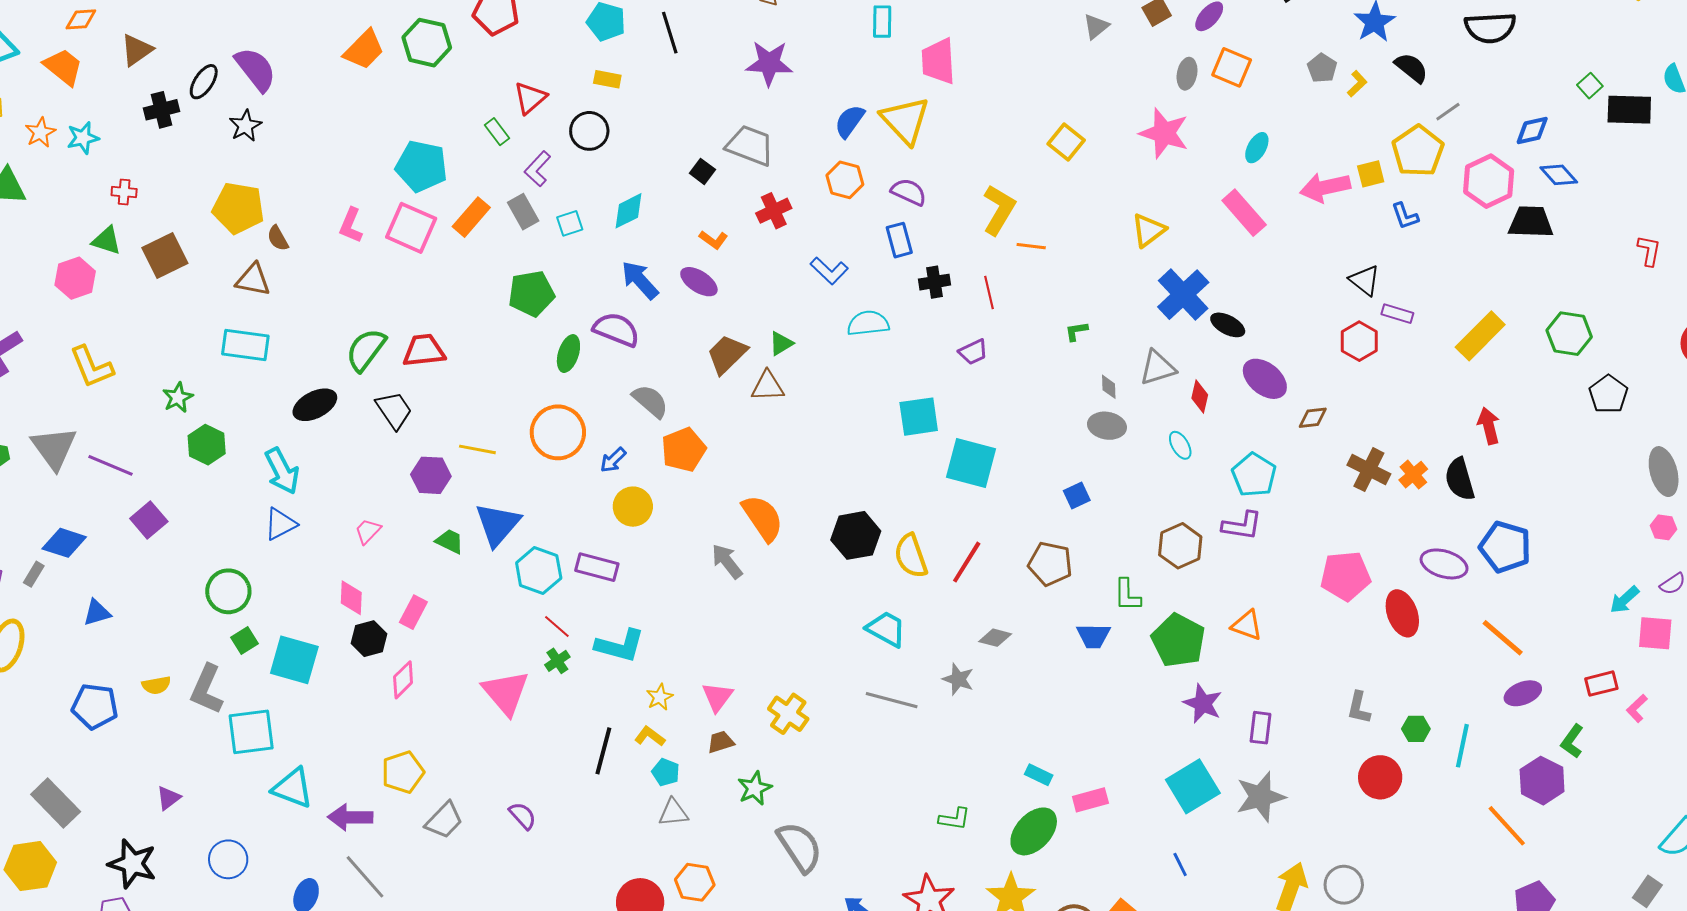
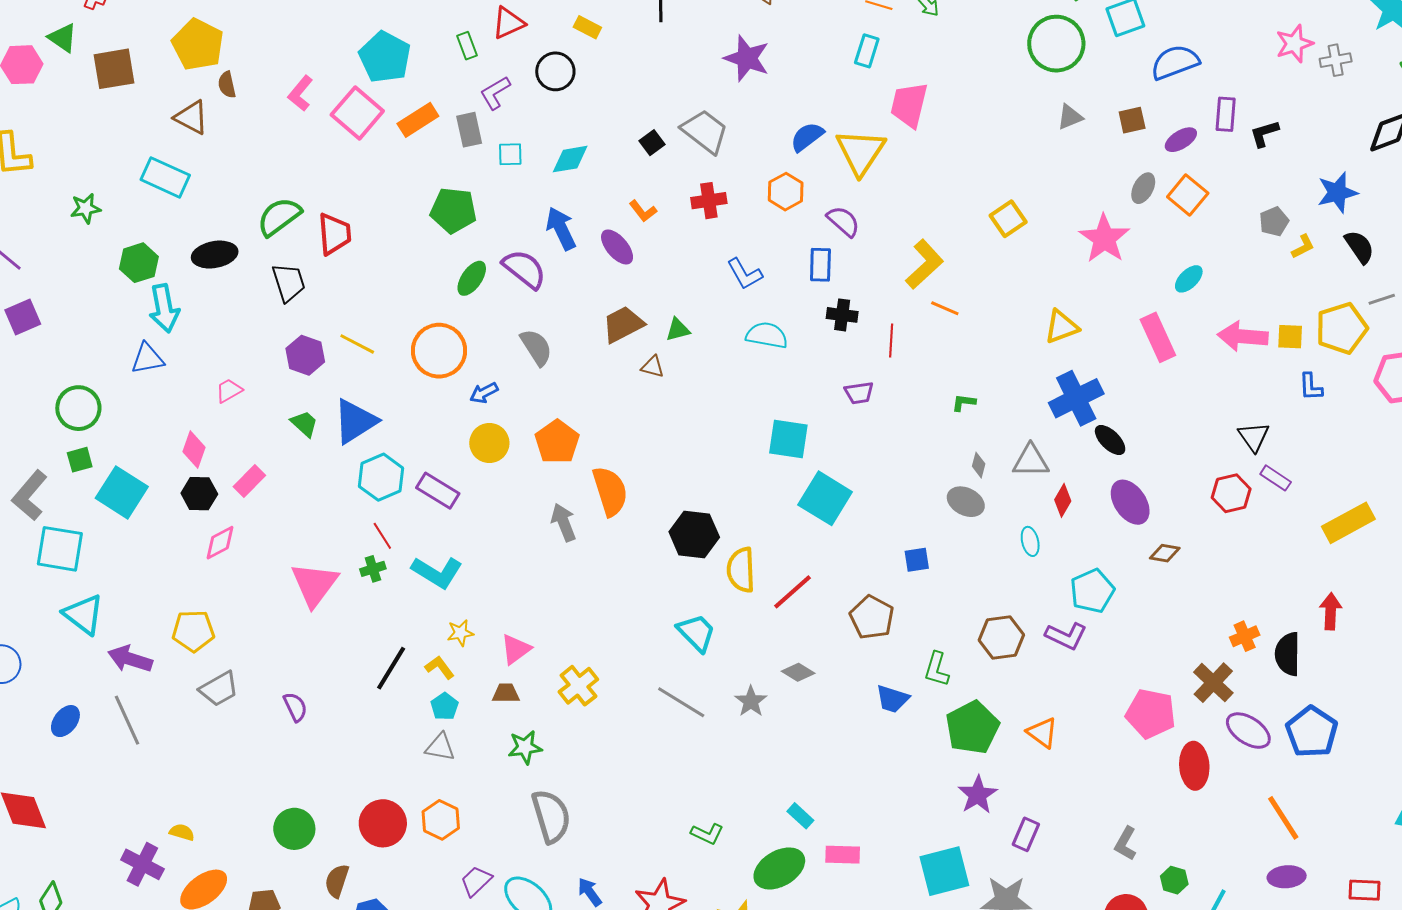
red trapezoid: (424, 351) -> (334, 234), turned 75
brown triangle: (768, 386) -> (653, 367), size x0.7
green hexagon: (207, 445) -> (139, 263), moved
orange pentagon: (684, 450) -> (557, 442), moved, turned -30
brown cross: (1369, 470) -> (1213, 683), moved

